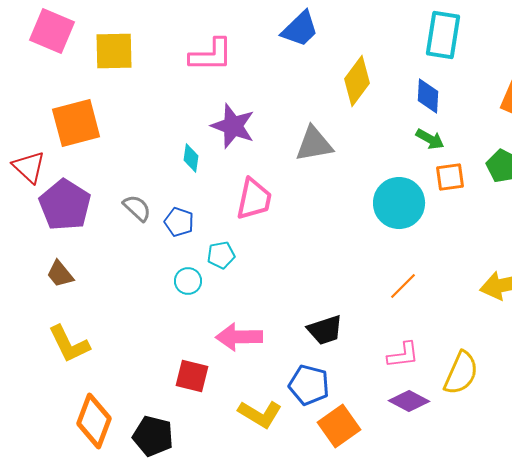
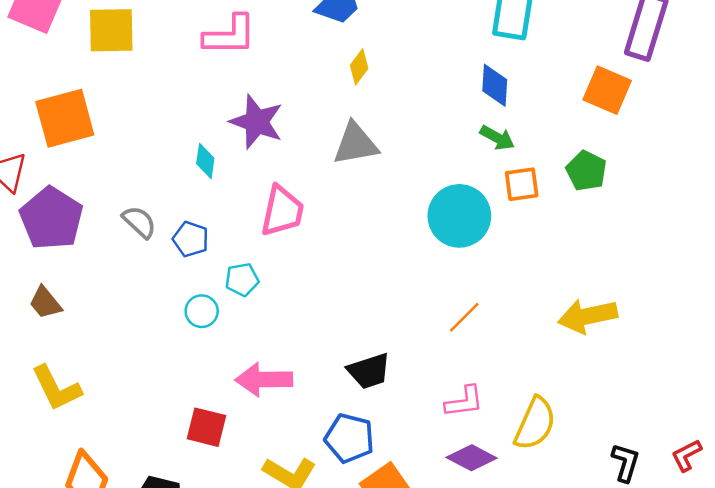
yellow diamond: (357, 81) -> (359, 67), moved, size x0.6

